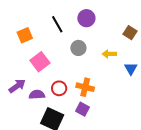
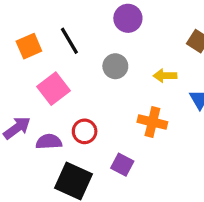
black line: (57, 24) -> (69, 41), moved
orange cross: (85, 87) -> (152, 122), moved

